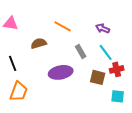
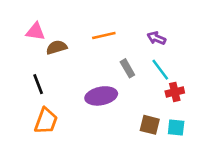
orange line: (63, 26) -> (104, 35), turned -42
brown semicircle: (39, 43) -> (57, 47), moved
brown square: (98, 77) -> (150, 125), moved

